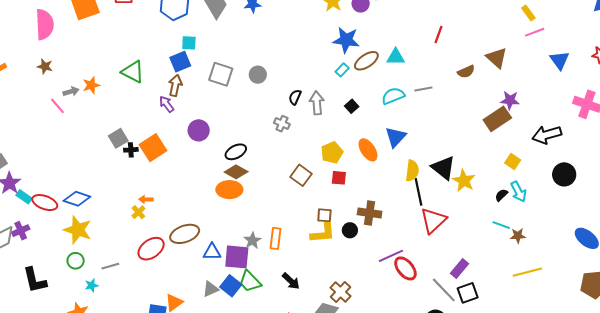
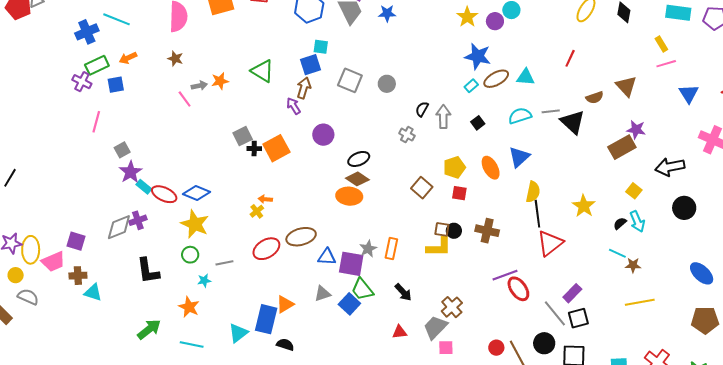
black triangle: (443, 168) -> (573, 122), moved
black circle: (350, 230) -> (454, 231), moved
blue square: (231, 286) -> (349, 304), moved

